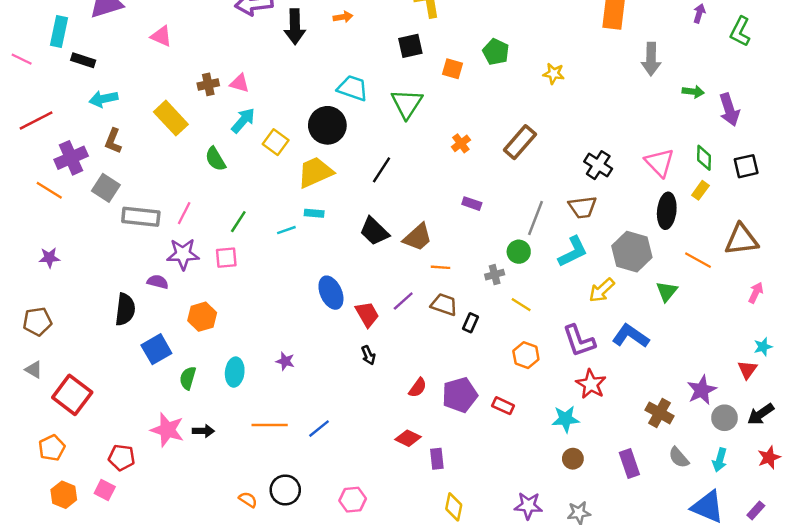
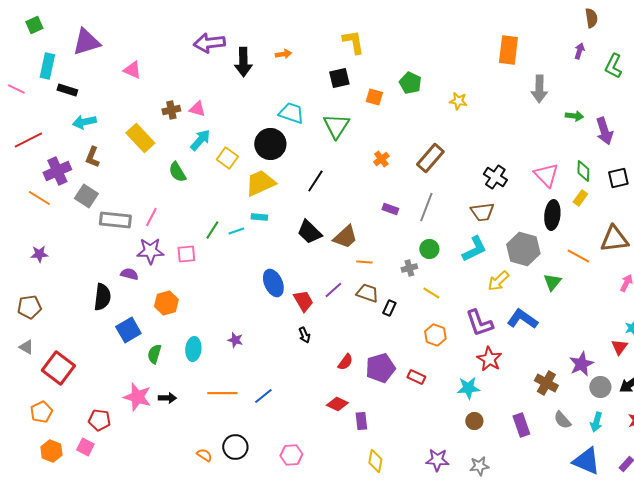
gray line: (536, 218) -> (426, 207), moved
green line: (238, 222) -> (212, 230), moved

